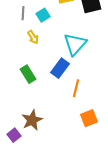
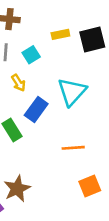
blue rectangle: (60, 68) -> (36, 110), moved
orange line: (76, 88) -> (73, 148), turned 72

